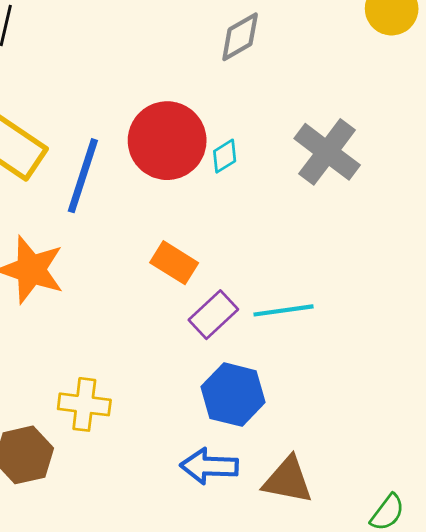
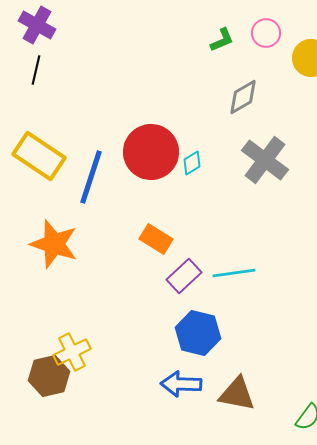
gray diamond: (240, 37) -> (243, 97), moved
yellow cross: (84, 404) -> (72, 352), moved, turned -33

